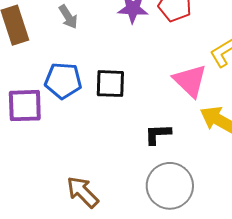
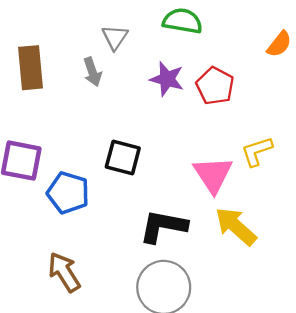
blue pentagon: (63, 81) -> (68, 193), moved
black L-shape: (158, 134) -> (163, 226), size x1.5

